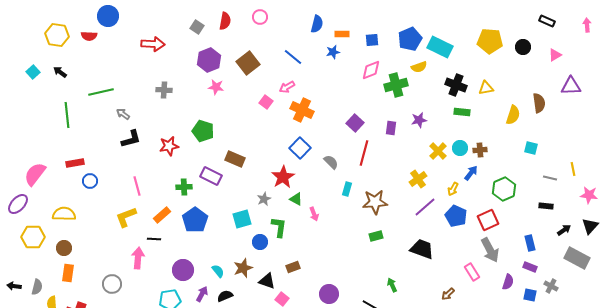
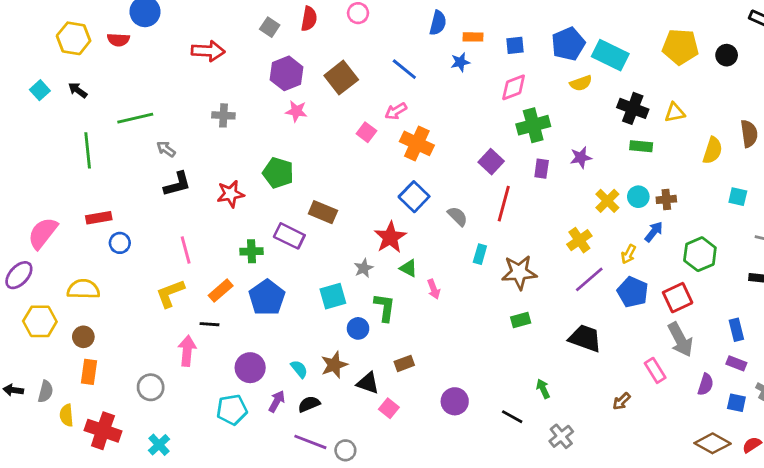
green cross: (396, 85) -> (533, 125), moved

